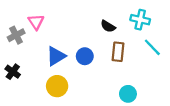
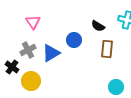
gray cross: (16, 35) -> (28, 50), moved
blue circle: (85, 56) -> (74, 40), moved
yellow circle: (57, 86) -> (31, 81), moved

